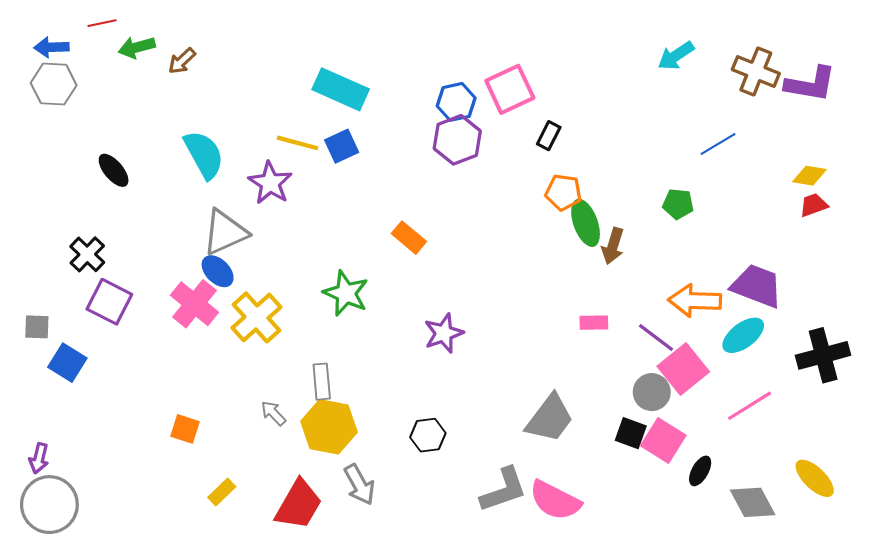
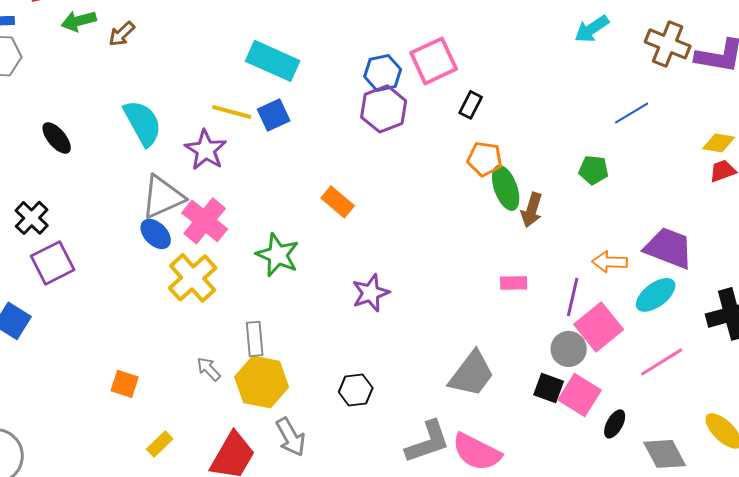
orange arrow: (695, 301) -> (610, 262), size x0.7
purple square: (109, 302) -> (53, 263), turned 36
pink cross: (194, 304) -> (205, 221), moved
purple line: (656, 337) -> (573, 297), turned 66

